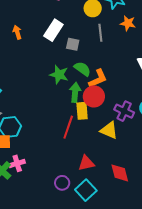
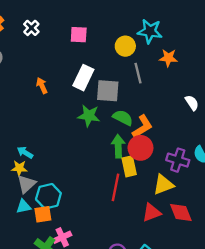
gray square: (73, 44) -> (108, 91), size x1.5
green star: (59, 75) -> (89, 116), moved
yellow triangle: (109, 130) -> (163, 185), turned -36
red triangle: (86, 163) -> (152, 213), moved
red diamond: (120, 173) -> (181, 213), moved

